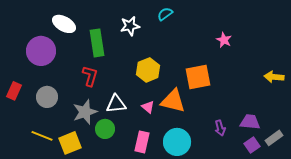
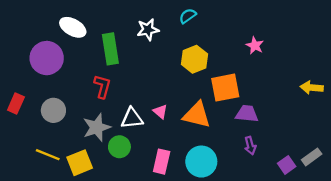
yellow hexagon: (148, 70) -> (195, 59), moved
pink triangle: (148, 107) -> (160, 111), moved
purple trapezoid: (250, 122) -> (247, 114), moved

